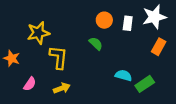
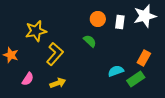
orange rectangle: (159, 47) -> (144, 58), moved
yellow L-shape: (59, 57) -> (55, 54), turned 35
cyan semicircle: (123, 75) -> (116, 71), turned -35

